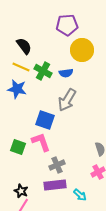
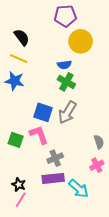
green cross: (43, 71) -> (66, 82), moved
gray arrow: (67, 100) -> (67, 112), moved
cyan arrow: (80, 195) -> (79, 189), size x1.5

